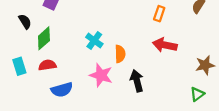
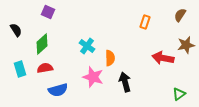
black semicircle: (25, 22) -> (16, 30), moved
red arrow: (165, 45) -> (163, 58), moved
brown star: (205, 65) -> (186, 45), moved

